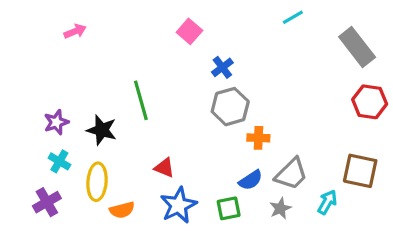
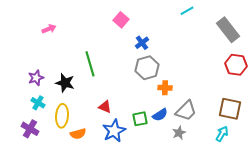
pink arrow: (75, 31) -> (49, 29), moved
purple cross: (47, 202) -> (30, 129), turned -30
cyan arrow: (327, 202) -> (222, 134), moved
green square: (229, 208) -> (140, 119), moved

